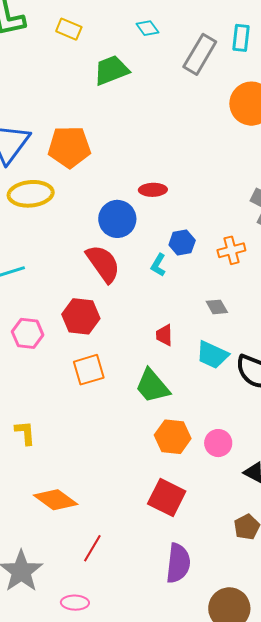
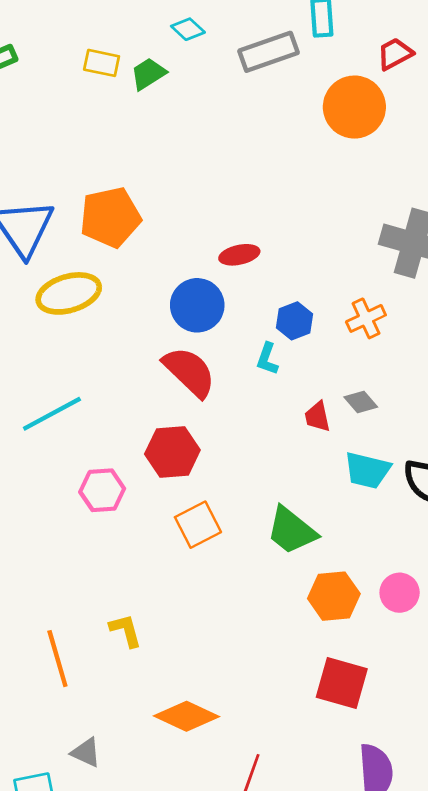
yellow rectangle: (69, 29) -> (102, 63), moved
gray rectangle: (200, 54) -> (269, 52), turned 51
green trapezoid: (111, 70) -> (148, 74), moved, size x0.7
red trapezoid: (164, 335) -> (317, 417), moved

